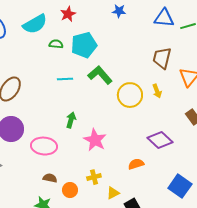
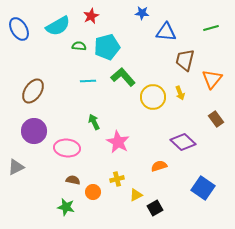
blue triangle: (164, 18) -> (166, 32), moved
green arrow: (71, 120) -> (94, 122), turned -42

